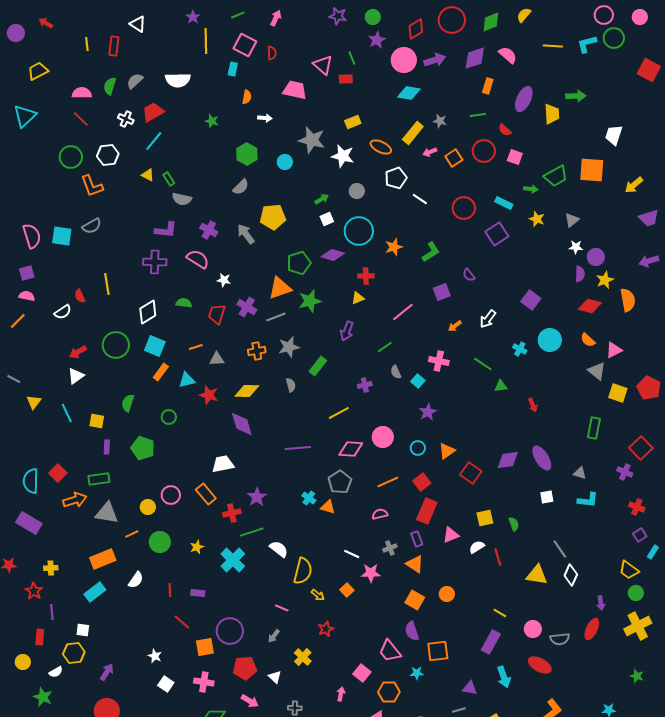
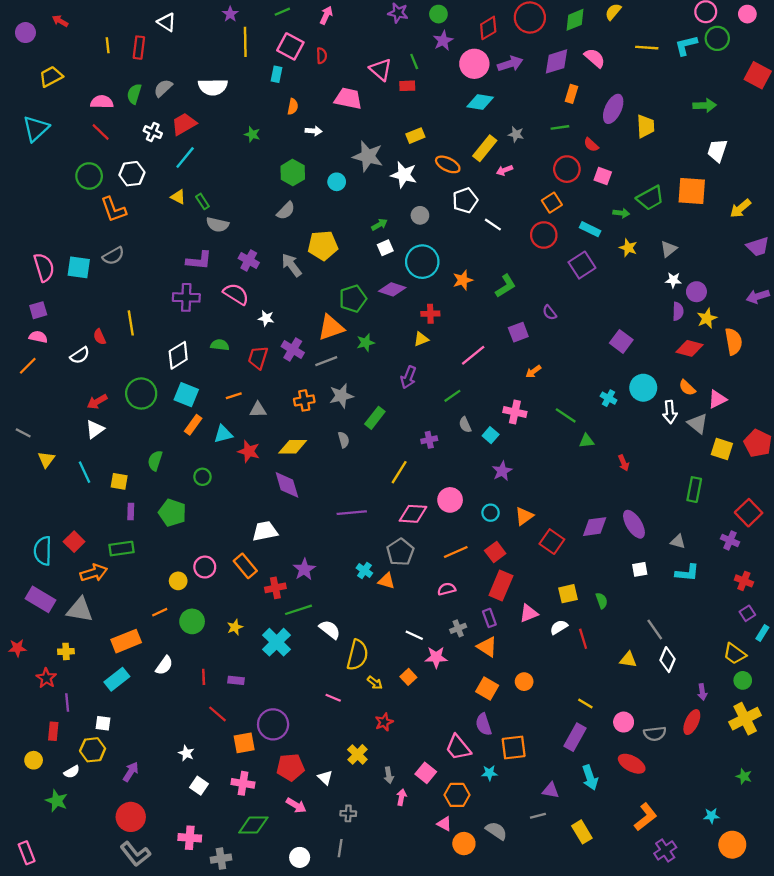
green arrow: (576, 96) -> (705, 105), moved
orange square: (454, 158) -> (552, 203), moved
green star: (310, 301) -> (366, 343), size x0.7
white arrow: (488, 319) -> (670, 412), moved, turned -42
yellow line: (339, 413) -> (399, 472), turned -30
gray triangle: (107, 513) -> (80, 610), moved
yellow triangle: (537, 575) -> (628, 660), size x0.7
gray arrow: (274, 636) -> (389, 775), moved, turned -48

